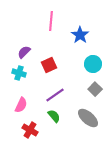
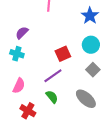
blue star: (80, 35) -> (90, 16), moved
red square: (49, 65) -> (63, 54), moved

